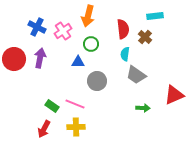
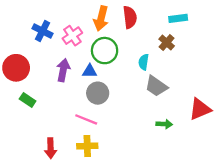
red semicircle: (123, 29) -> (130, 17), moved
green circle: (91, 44) -> (105, 51), size x1.5
purple arrow: (40, 58) -> (63, 70), moved
gray circle: (97, 81) -> (98, 93), moved
green rectangle: (52, 106) -> (28, 100), moved
red arrow: (44, 129) -> (51, 148), turned -30

